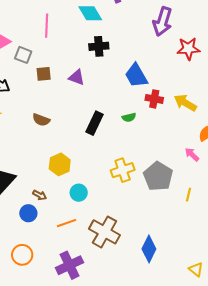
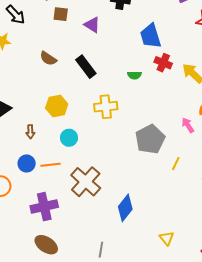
black rectangle: (94, 123) -> (86, 67), moved, turned -75
yellow cross: (123, 170) -> (106, 107), moved
brown arrow: (40, 195) -> (30, 132), turned 48
blue circle: (28, 213) -> (27, 163), moved

